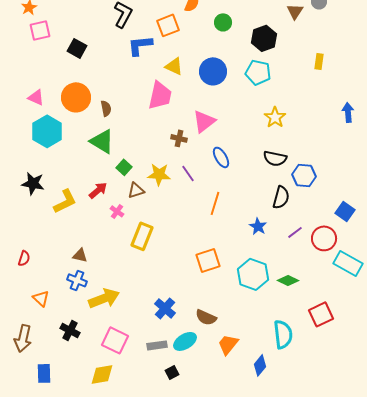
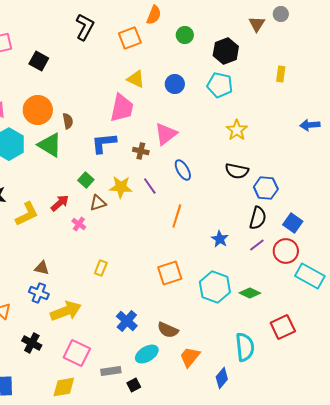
blue L-shape: (140, 45) -> (104, 143), moved
blue circle: (213, 71) -> (175, 84), size x0.7
blue arrow: (348, 112) -> (310, 125), turned -90
green triangle: (102, 141) -> (50, 145), moved
black semicircle: (281, 197) -> (258, 218), moved
blue square: (345, 211) -> (293, 223), moved
yellow rectangle: (142, 236) -> (101, 268), moved, size x0.6
gray rectangle: (157, 345) -> (111, 371), moved

